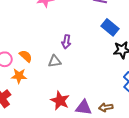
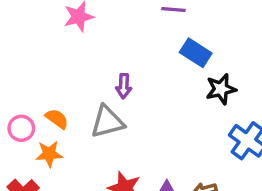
gray triangle: (55, 61) -> (107, 122), size x1.5

